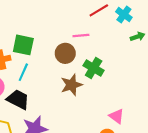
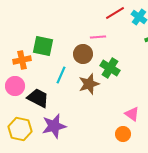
cyan line: (23, 72) -> (61, 75), moved

